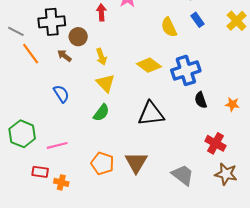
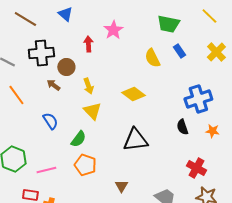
orange line: (31, 54) -> (16, 95), moved
blue cross: (186, 70) -> (198, 99), moved
green semicircle: (101, 113) -> (78, 139), moved
brown triangle: (136, 162) -> (121, 186), size x0.6
orange pentagon: (102, 163) -> (85, 165), moved

